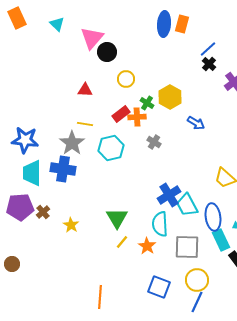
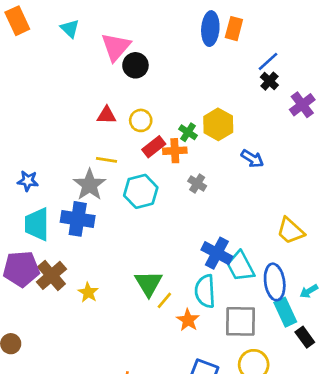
yellow circle: (126, 79) -> (141, 120), moved
blue star: (25, 140) -> (28, 181), size x0.6
blue cross: (169, 195) -> (217, 253), turned -30
brown cross: (43, 212) -> (51, 275), size x1.6
yellow line: (122, 242) -> (164, 300), moved

